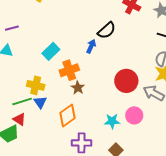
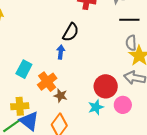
red circle: (126, 81) -> (106, 86), moved
blue triangle: (40, 102) -> (29, 121), size x1.5
cyan star: (112, 121) -> (96, 107), moved

